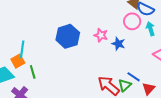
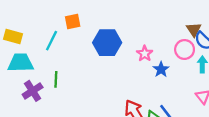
orange square: (18, 61) -> (73, 21), moved
green line: (33, 72) -> (56, 79), moved

